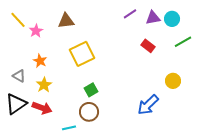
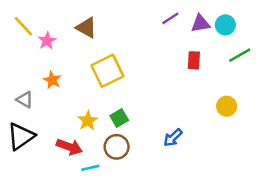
brown triangle: (66, 21) -> (86, 28), turned 36
red rectangle: (148, 46) -> (194, 60), turned 56
yellow star: (44, 85) -> (88, 121), moved
blue arrow: (148, 105) -> (173, 138), moved, size x0.7
red arrow: (42, 108) -> (69, 147), moved

